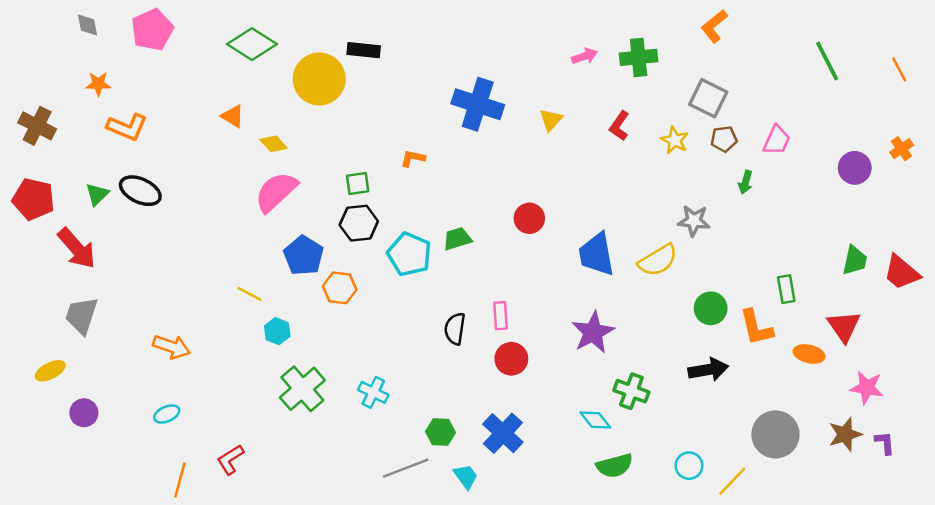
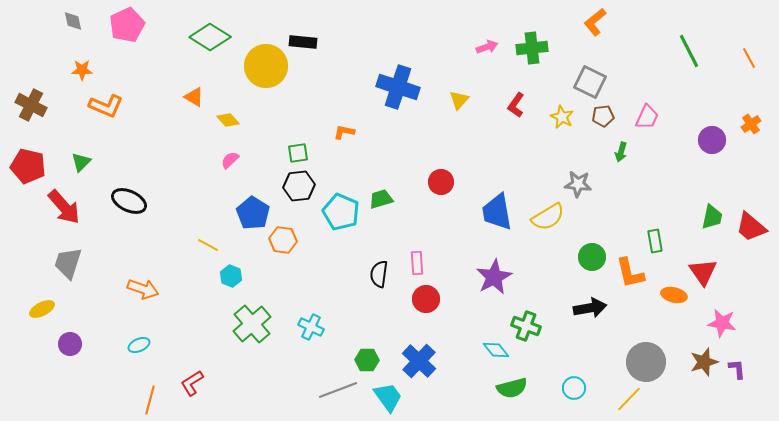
black ellipse: (140, 191) -> (129, 201), moved
pink semicircle: (276, 192) -> (230, 160), size x0.5
cyan trapezoid: (466, 476) -> (388, 397), size x1.4
yellow line: (732, 481) -> (629, 399), moved

